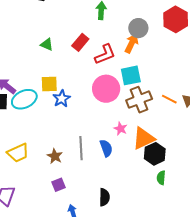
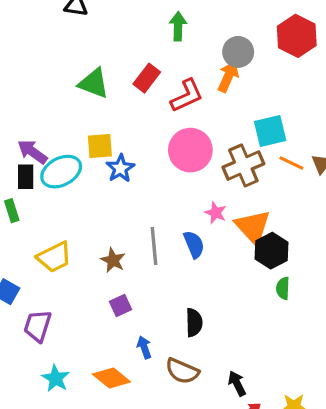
green triangle: (47, 44) -> (94, 83), size x1.5
cyan square: (131, 75) -> (270, 131), moved
orange triangle: (144, 138) -> (253, 227), turned -45

